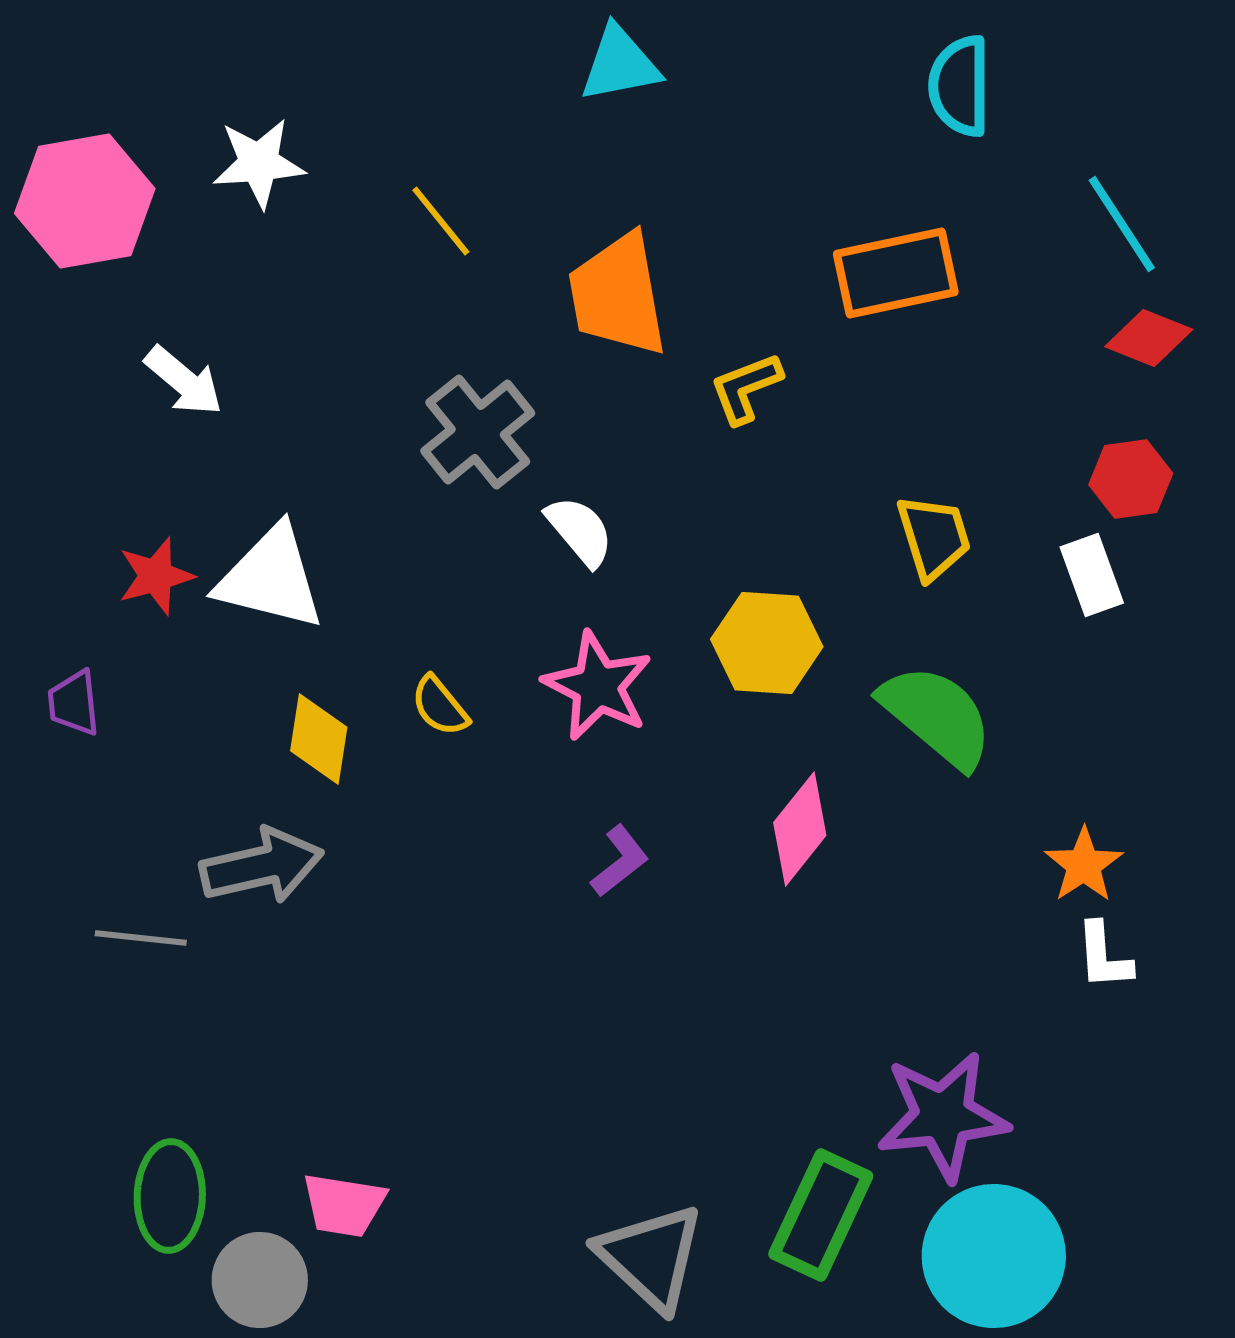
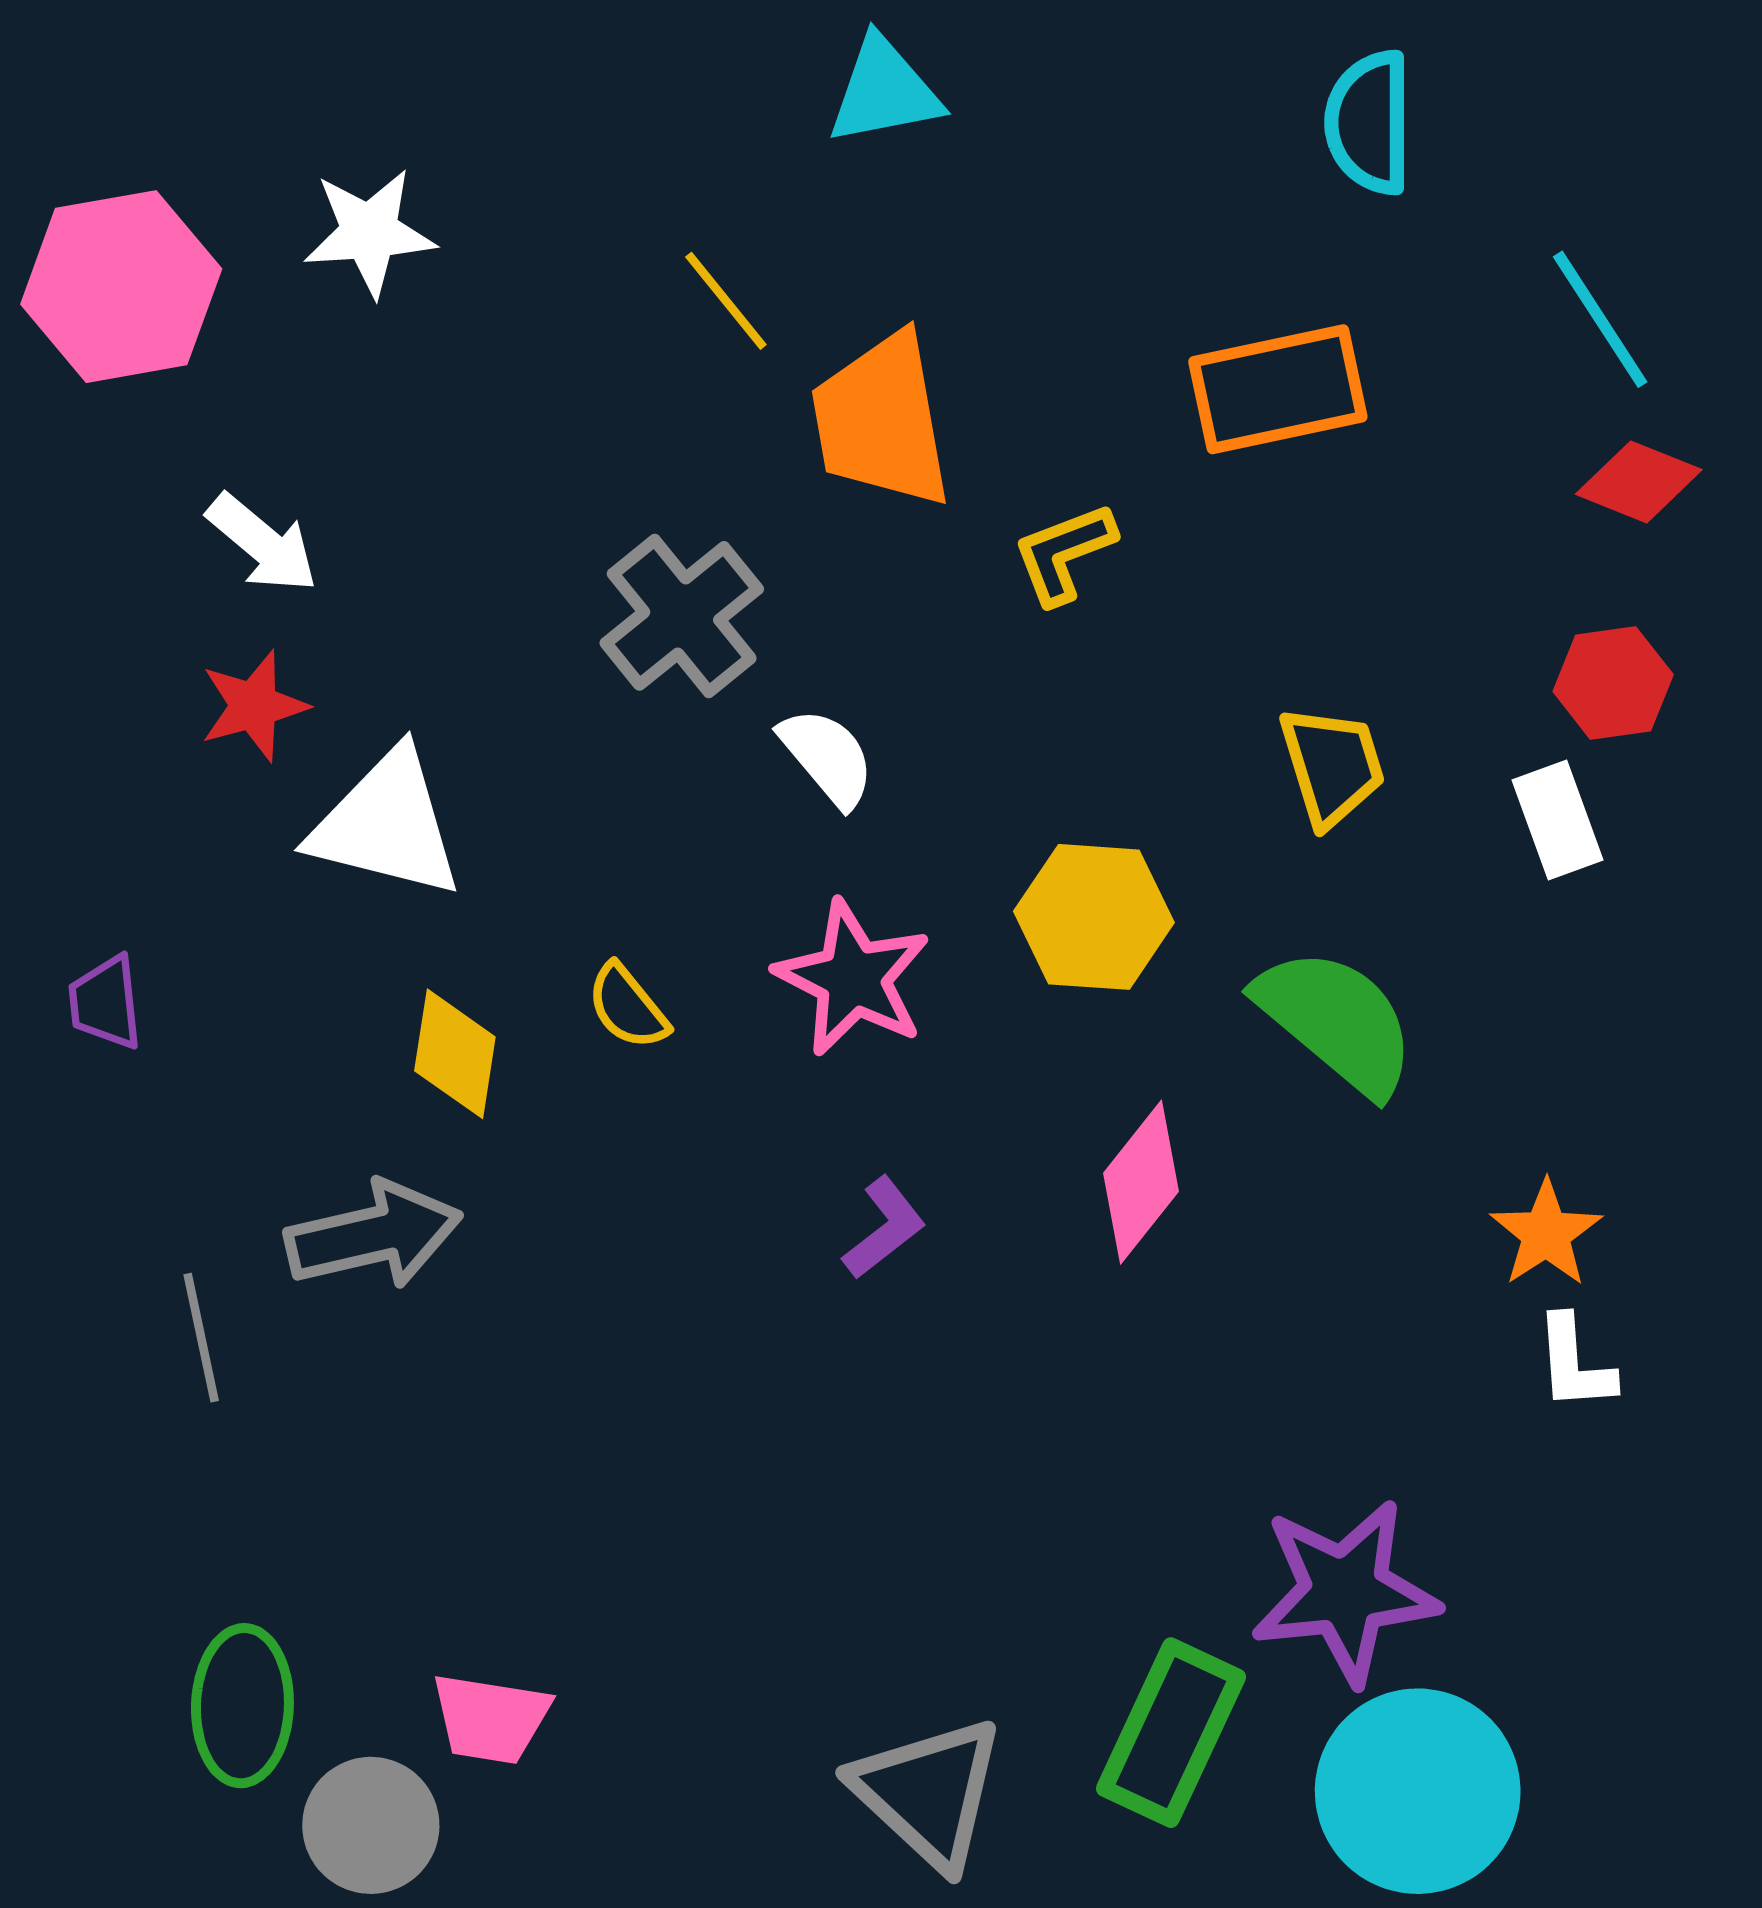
yellow line: (441, 221) -> (726, 301), moved
red star: (156, 576) -> (254, 706), moved
gray line: (141, 938) -> (201, 1338), turned 72

